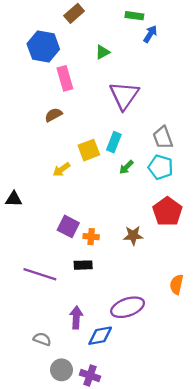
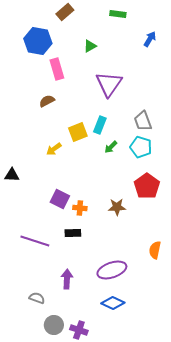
blue arrow: (150, 34) -> (150, 39), moved
blue diamond: (100, 336) -> (113, 303), moved, turned 35

